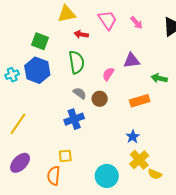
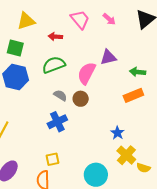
yellow triangle: (67, 14) -> (26, 21), moved
green semicircle: (76, 62) -> (54, 65), turned -95
pink semicircle: (108, 74) -> (87, 73), size x1.6
orange rectangle: (140, 101) -> (133, 95), moved

